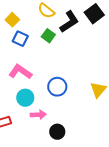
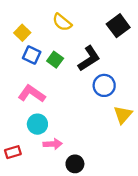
black L-shape: (69, 22) -> (89, 59), moved
green square: (48, 36) -> (55, 60), moved
blue circle: (57, 87) -> (104, 85), moved

